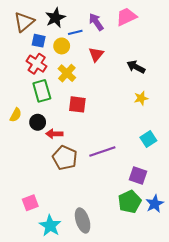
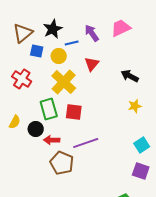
red cross: (37, 64) -> (22, 79), moved
yellow cross: (67, 73) -> (64, 82), size x1.4
green rectangle: (42, 91) -> (49, 109), moved
purple line: (102, 152) -> (86, 143), moved
purple square: (138, 176) -> (141, 171), moved

